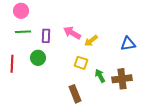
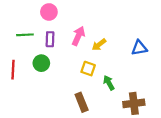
pink circle: (21, 11) -> (49, 12), moved
pink arrow: (72, 33) -> (78, 36), turned 84
brown cross: (122, 79) -> (134, 103), moved

